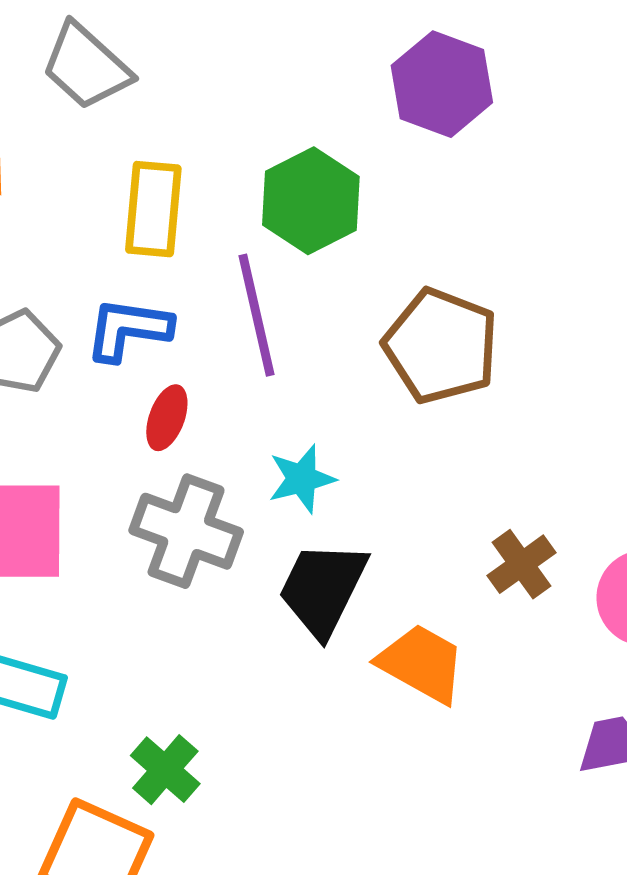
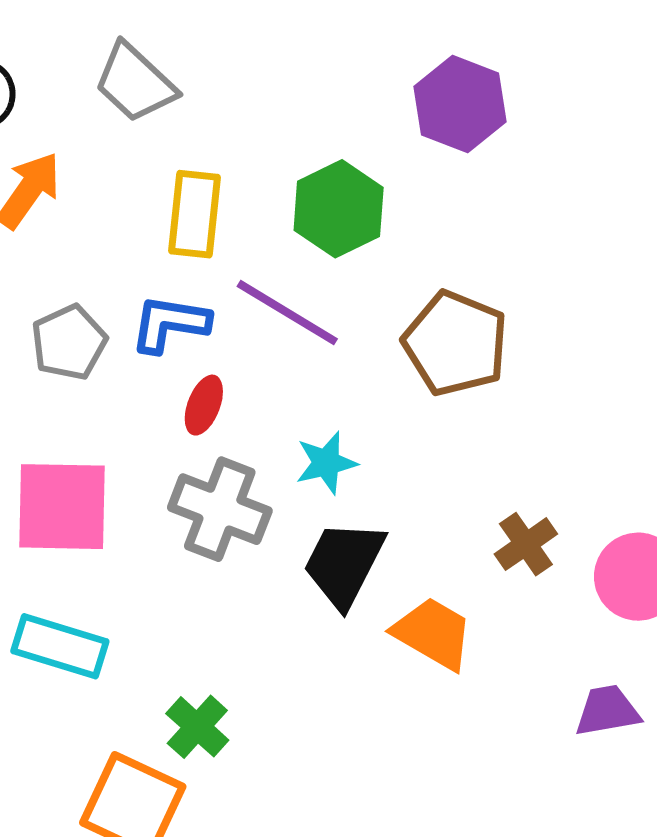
purple line: (257, 315) -> (287, 313), turned -47

